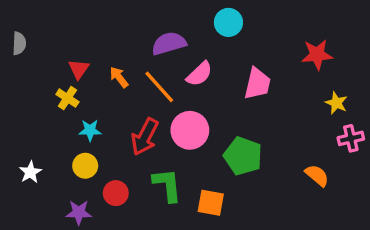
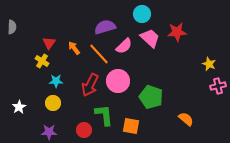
red star: (317, 55) -> (177, 32), moved
pink trapezoid: (257, 84) -> (150, 38), moved, turned -60
orange semicircle: (317, 175) -> (186, 119), moved
red circle: (116, 193) -> (84, 130), moved

